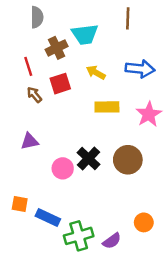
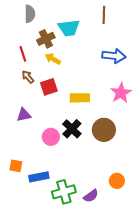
yellow arrow: (96, 73) -> (53, 59), moved
red square: (60, 84) -> (49, 87), moved
yellow rectangle: (107, 107) -> (80, 98), moved
blue rectangle: (48, 218) -> (39, 177), turned -36

